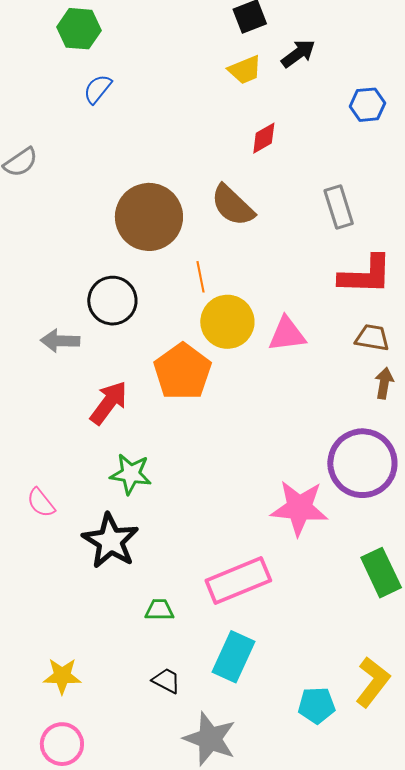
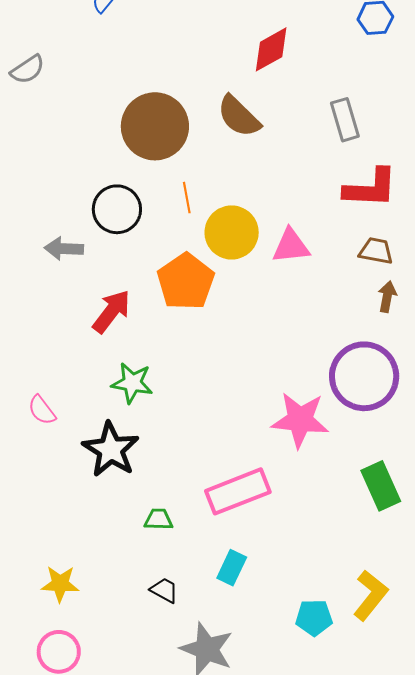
red diamond: (264, 138) -> (271, 49), size x1.4
orange line: (201, 277) -> (187, 198), moved
cyan rectangle: (233, 657) -> (232, 568), size x0.7

